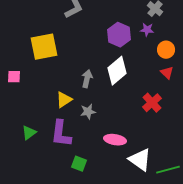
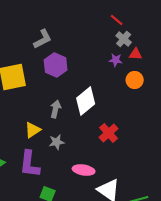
purple hexagon: (119, 35) -> (56, 65), moved
red triangle: (167, 73) -> (136, 54), moved, turned -40
red cross: (152, 103) -> (109, 133), moved

